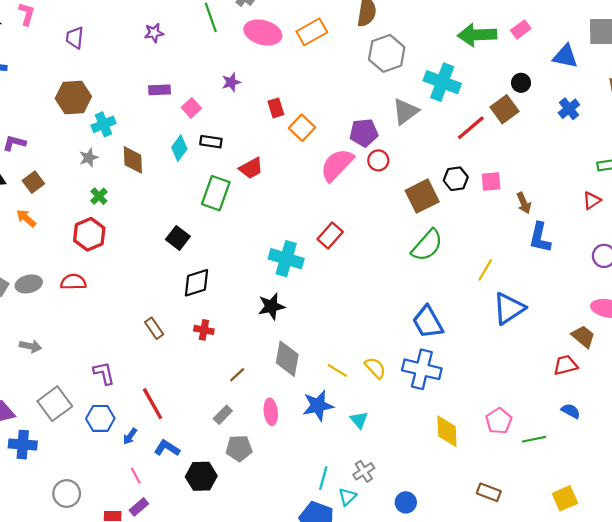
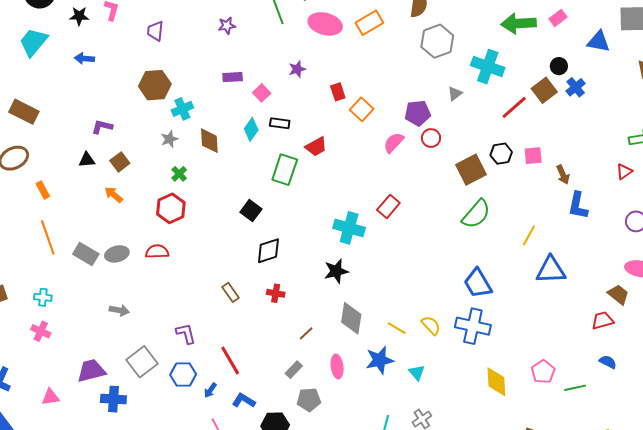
blue cross: (569, 109) -> (576, 87), moved
gray triangle: (405, 111) -> (455, 93), size x0.6
pink semicircle: (337, 165) -> (394, 143), size x0.7
blue triangle: (509, 308) -> (551, 270), turned 32

